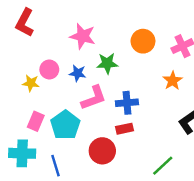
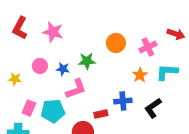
pink star: (83, 36) -> (53, 32), moved
yellow star: (31, 83) -> (15, 79), moved
blue cross: (127, 103) -> (123, 101), moved
cyan pentagon: (65, 125) -> (53, 111), turned 30

